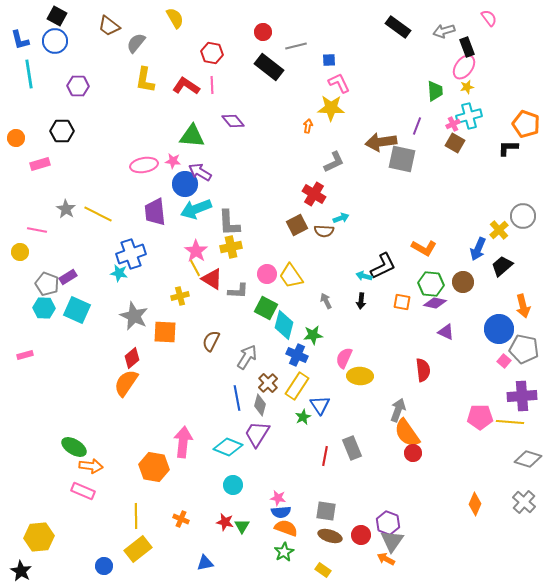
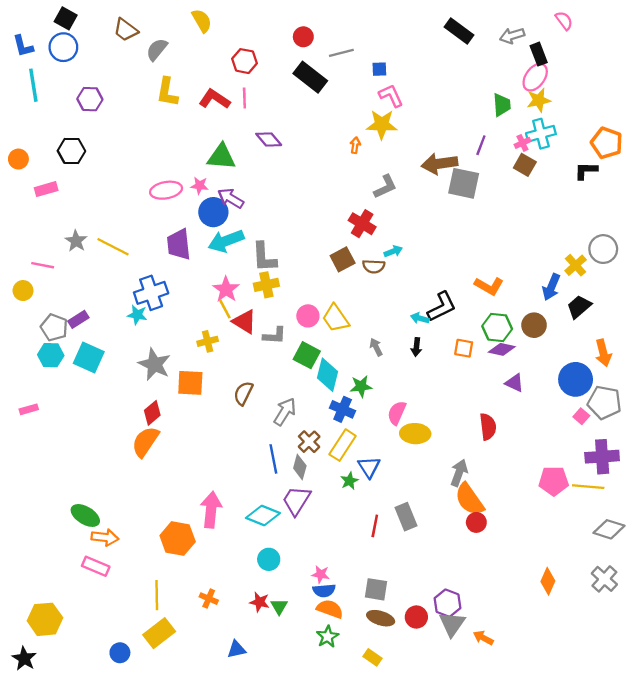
yellow star: (467, 87) -> (539, 100), size x1.5
orange arrow: (386, 559) -> (483, 638), moved

